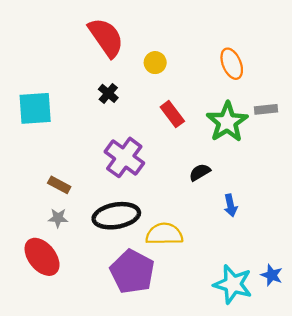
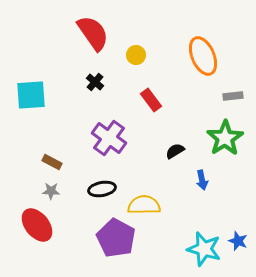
orange ellipse: (232, 64) -> (203, 56), size x1.4
green star: (227, 122) -> (225, 138), moved
black ellipse: (116, 216) -> (102, 189), size x0.7

